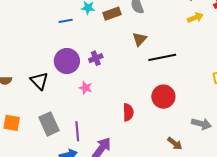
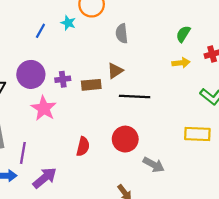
brown rectangle: (112, 14) -> (91, 85), moved
blue line: (66, 21) -> (40, 31), turned -64
pink star: (86, 88) -> (44, 108), size x1.6
gray arrow: (201, 124) -> (154, 165), moved

